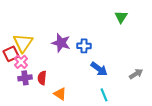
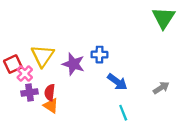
green triangle: (121, 17) -> (164, 18), moved, size x1.5
yellow triangle: (23, 43) -> (43, 56), moved
purple star: (61, 43) -> (73, 64), moved
orange triangle: (60, 94) -> (51, 106), moved

